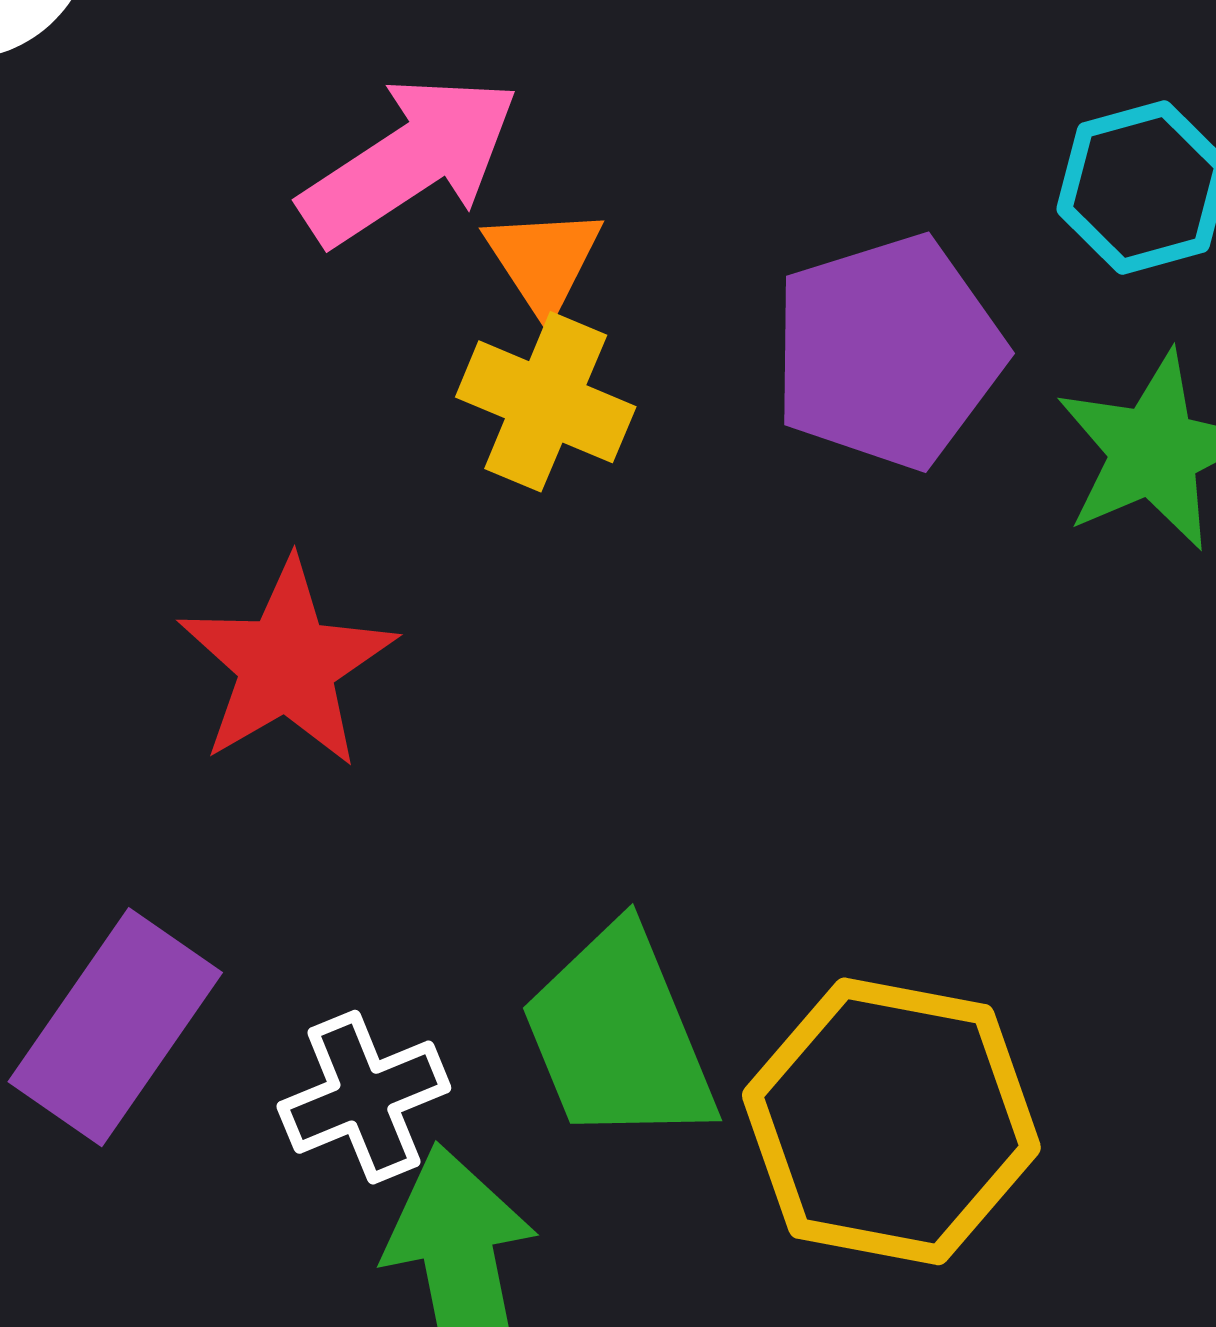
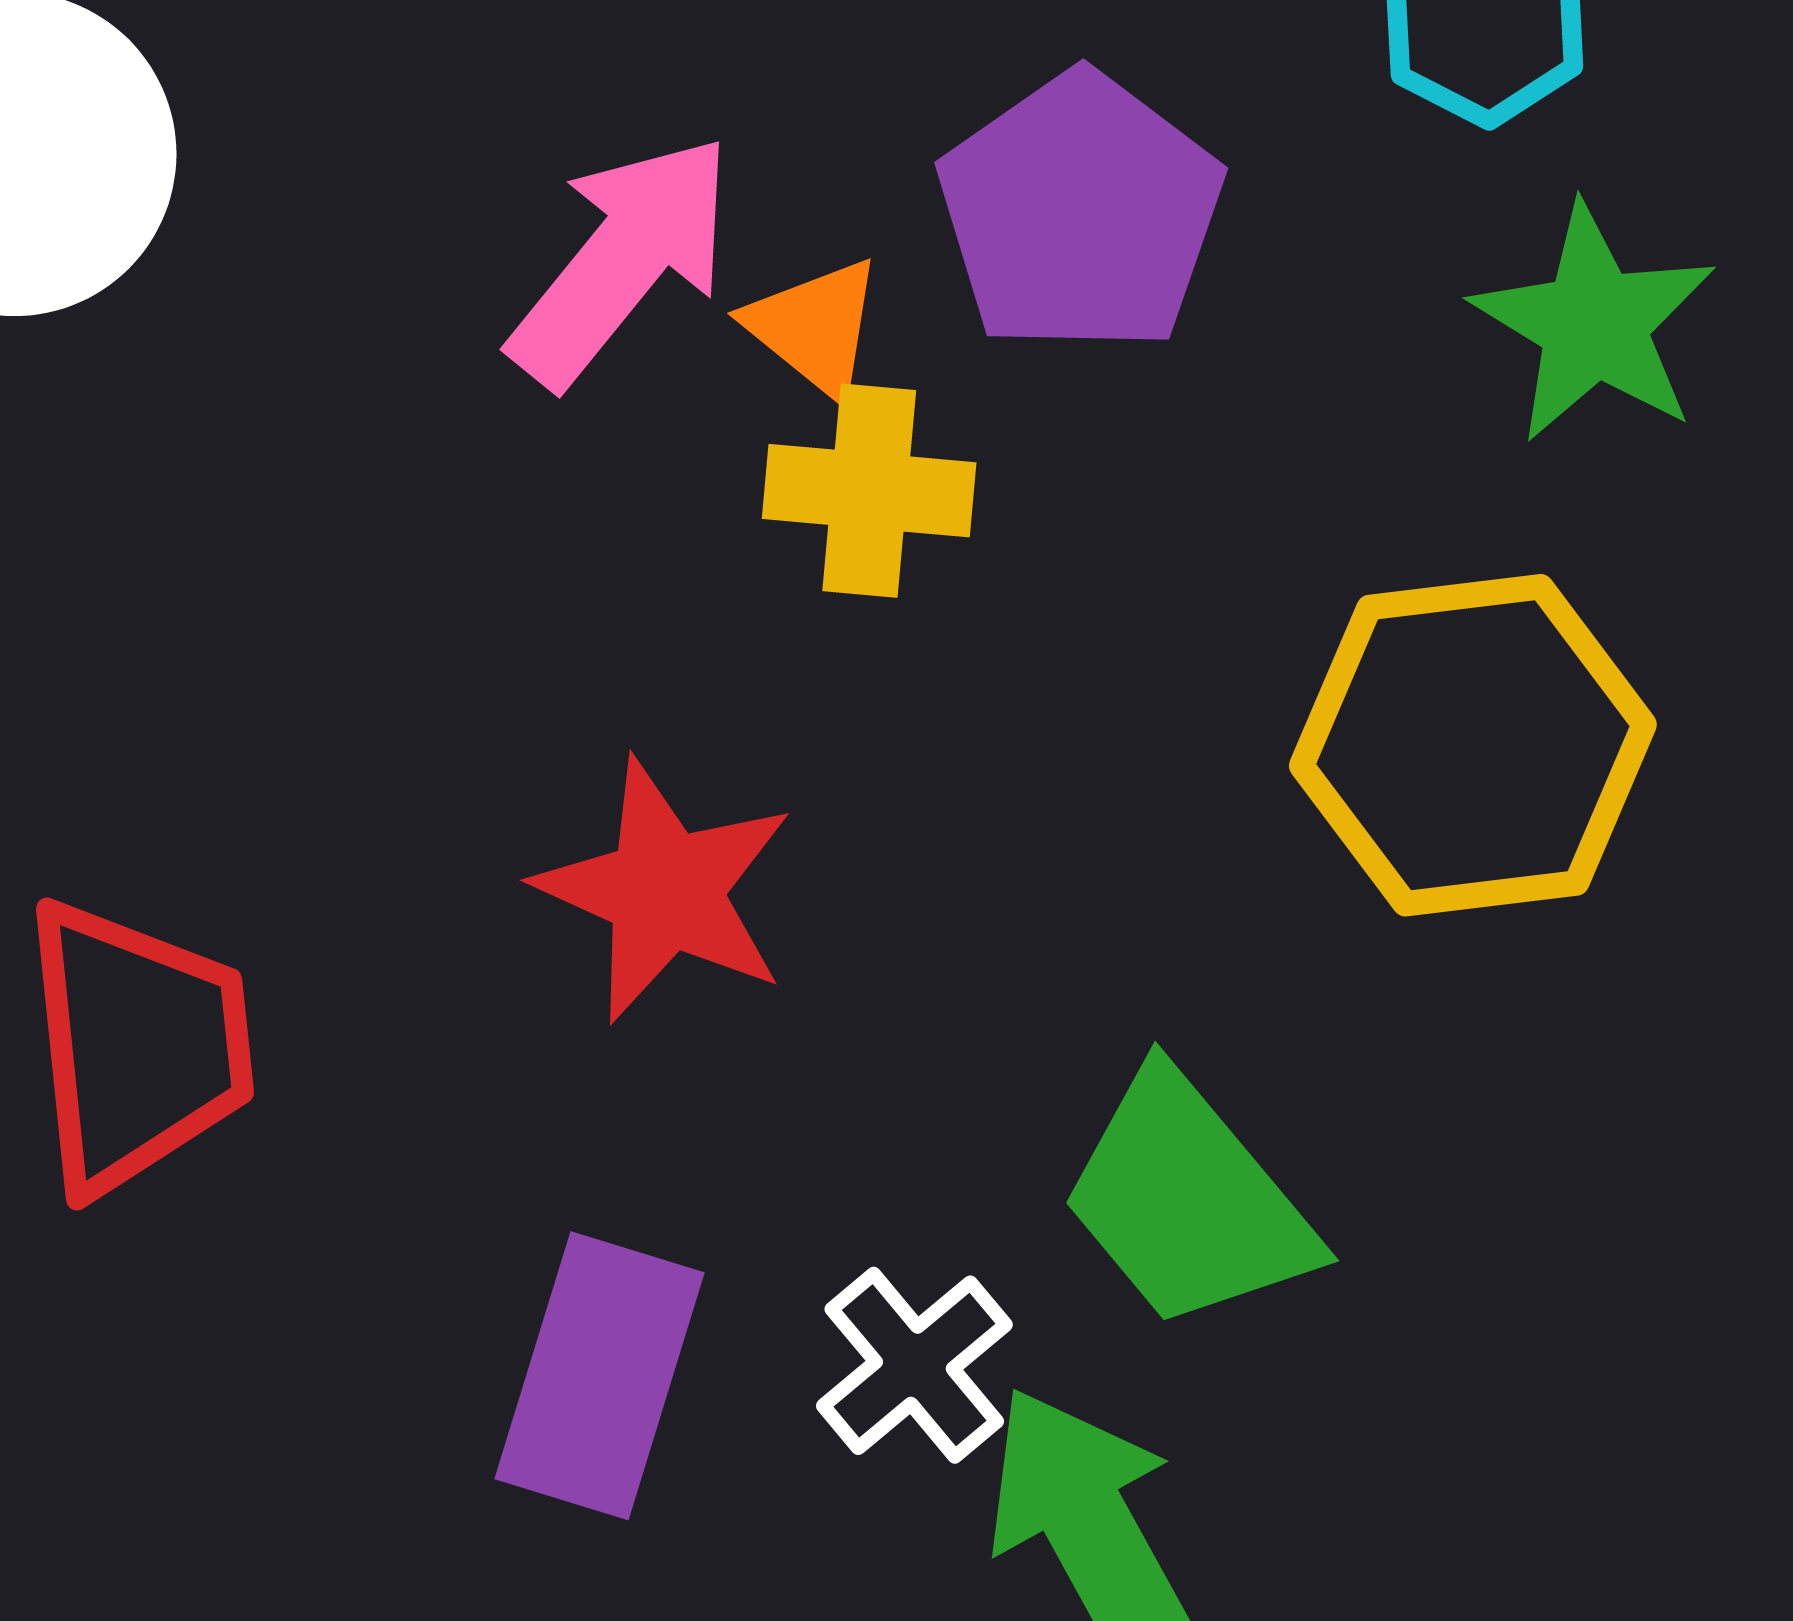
purple pentagon: (888, 352) -> (1080, 213), moved
yellow hexagon: (891, 1121) -> (1473, 745), moved

